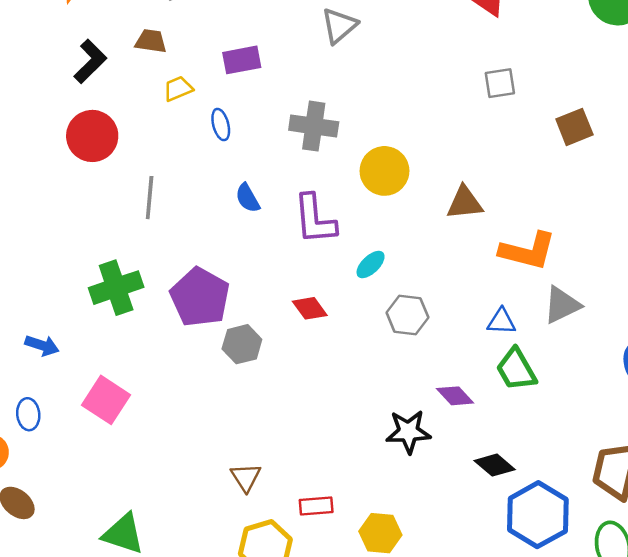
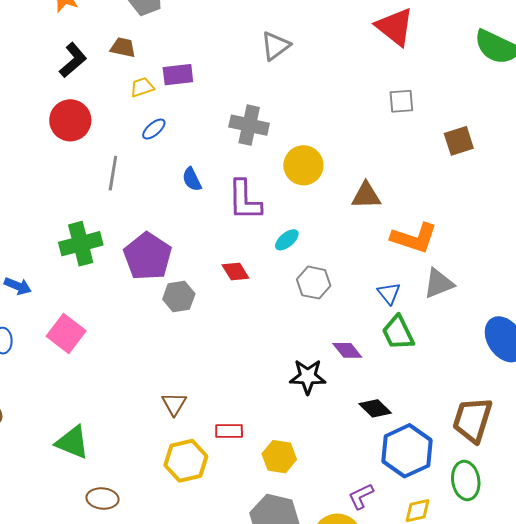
purple rectangle: (242, 60) -> (178, 75), moved
blue ellipse: (221, 125) -> (154, 129), moved, turned 60
blue triangle: (501, 321) -> (389, 293), turned 45

